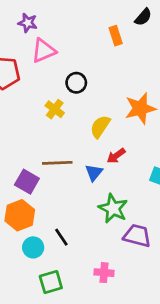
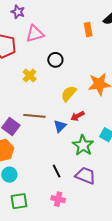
purple star: (28, 23) -> (18, 12), moved
yellow cross: (55, 109) -> (30, 75), moved
green star: (113, 208) -> (83, 145), moved
black line: (61, 237) -> (57, 171), moved

